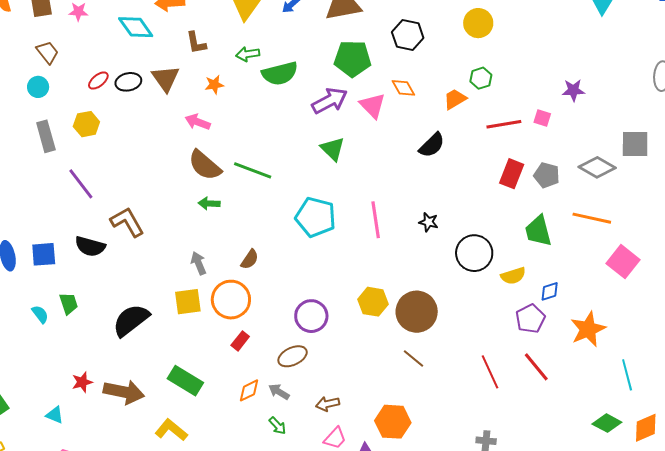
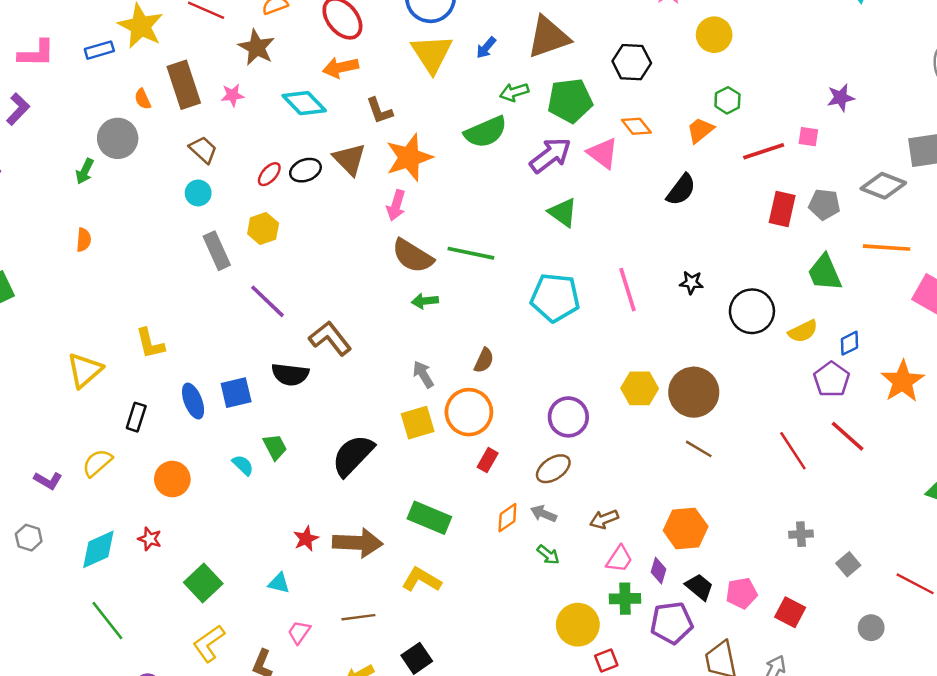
green arrow: (248, 54) -> (514, 92), moved
orange star: (214, 85) -> (409, 157), size x2.0
pink arrow: (198, 122) -> (396, 205), turned -85

